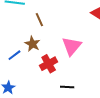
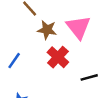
brown star: (32, 44) -> (47, 30), moved

